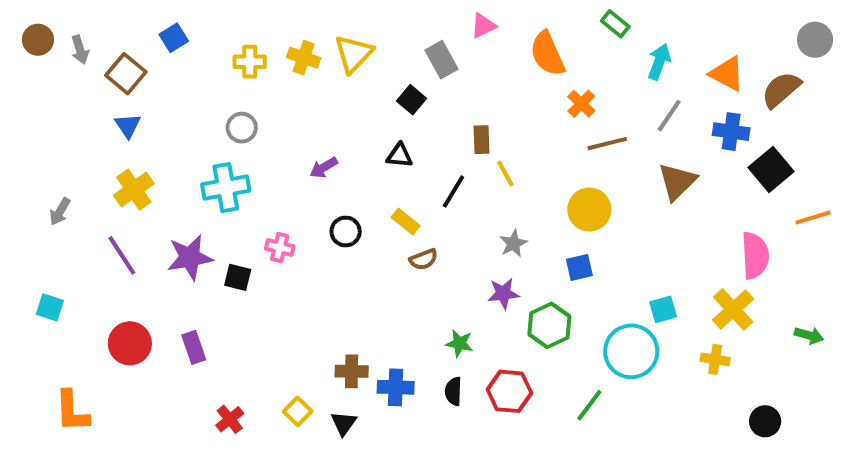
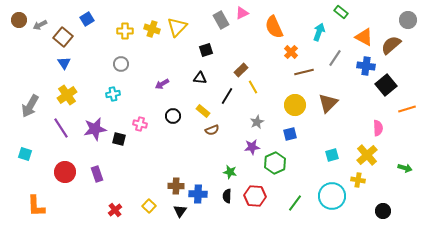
green rectangle: (615, 24) -> (341, 12), moved
gray arrow: (80, 50) -> (40, 25), turned 80
gray rectangle: (441, 60) -> (221, 20), moved
cyan arrow: (659, 62) -> (319, 32), moved
black square: (412, 100) -> (206, 50), turned 32
brown rectangle: (481, 140) -> (241, 70), turned 48
brown triangle: (677, 182) -> (328, 103), moved
cyan cross: (226, 188) -> (113, 94), size x0.6
gray arrow: (60, 212) -> (30, 106), size x1.6
pink semicircle: (755, 255) -> (378, 128), size x0.7
cyan circle: (631, 351) -> (332, 196), moved
black triangle: (344, 423) -> (180, 211), moved

